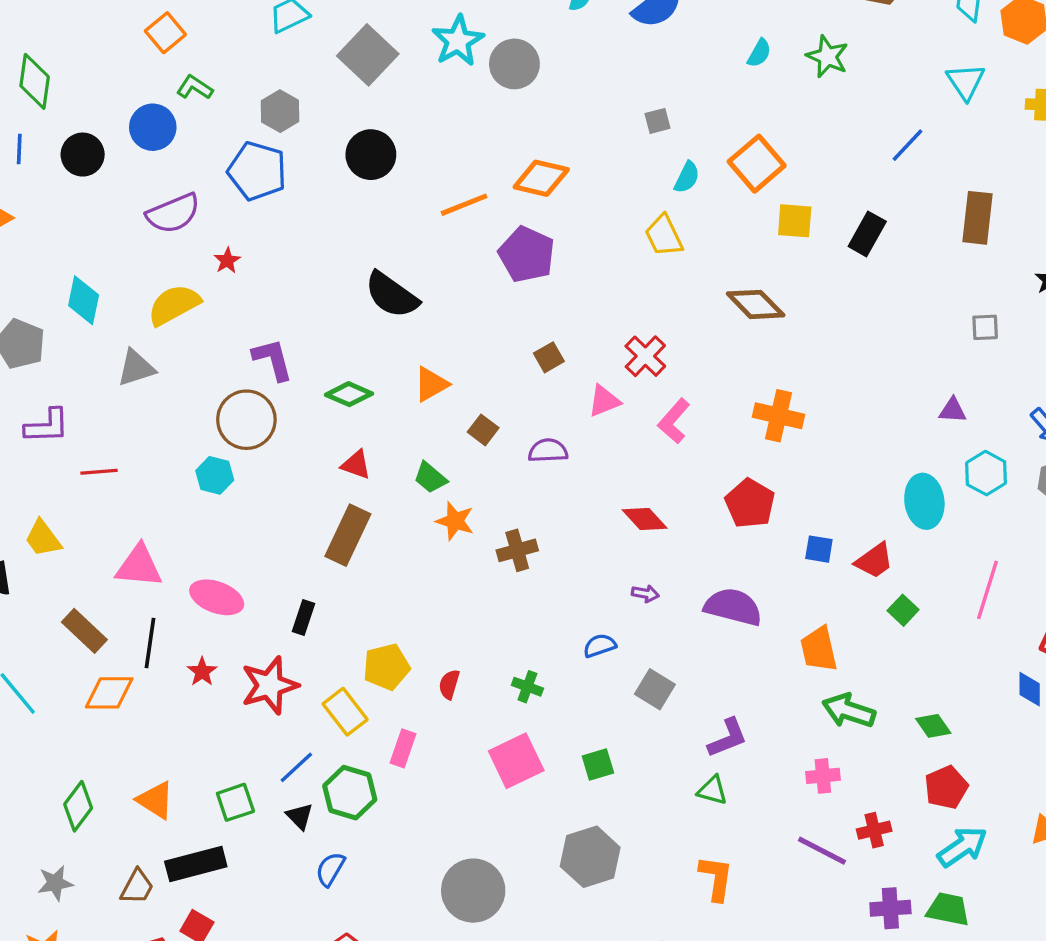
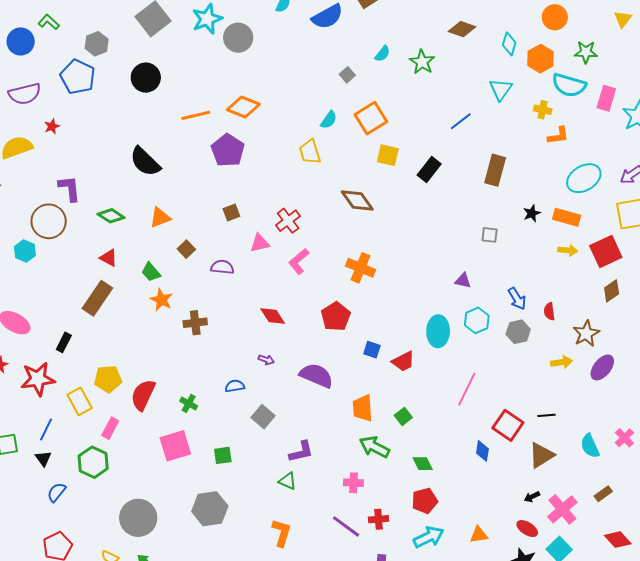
gray square: (657, 121) -> (347, 75), moved, turned -35
green square: (903, 610) -> (403, 416), moved
red semicircle: (449, 684) -> (143, 395), size x1.8
blue line: (296, 767) -> (46, 430), turned -30
green hexagon: (350, 793) -> (93, 462), moved

